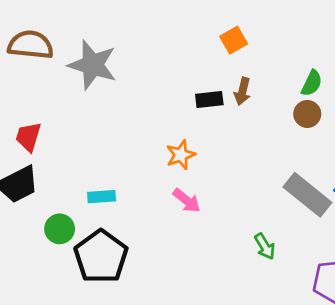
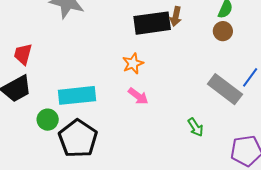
black rectangle: (209, 99) -> (152, 23), size x1.8
cyan rectangle: (102, 197) -> (77, 95), size x1.8

